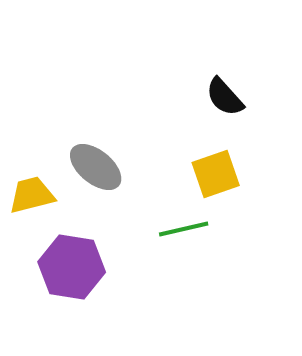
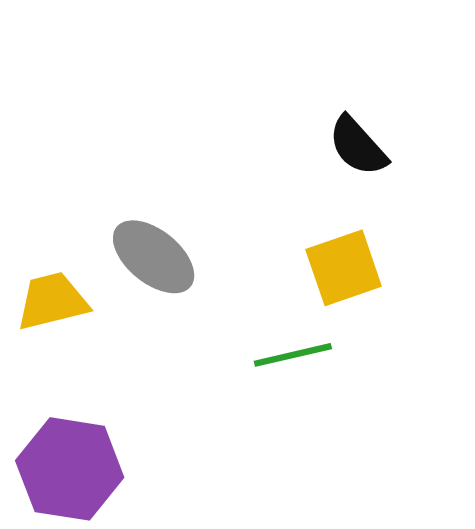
purple hexagon: (72, 267) -> (70, 469), moved

